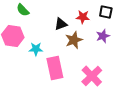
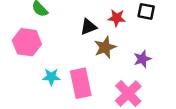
purple star: (103, 36) -> (142, 59), moved
cyan star: (36, 49) -> (51, 77), moved

